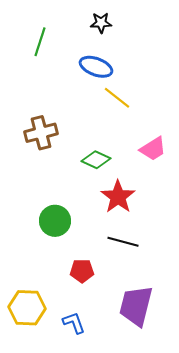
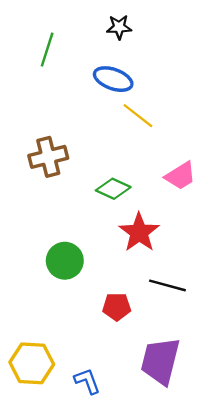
black line: (123, 242) -> (167, 285), moved
red pentagon: (82, 271) -> (117, 307), moved

